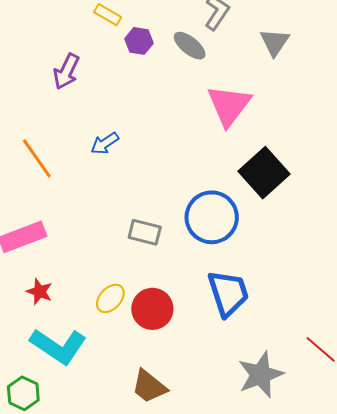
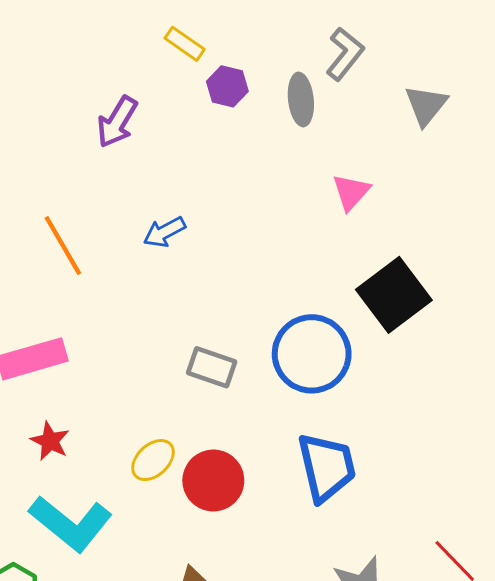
gray ellipse: (190, 46) -> (301, 99), turned 40
pink triangle: (229, 105) -> (351, 192), size x0.6

